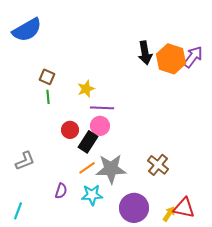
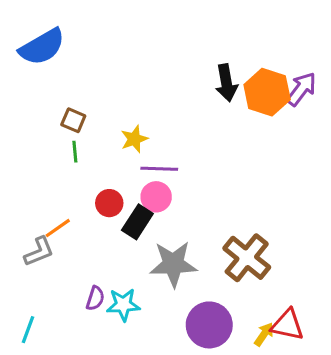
brown cross: (158, 165) -> (247, 258), size x1.4
orange line: (87, 168) -> (58, 228), moved
cyan star: (92, 195) -> (123, 305), moved

